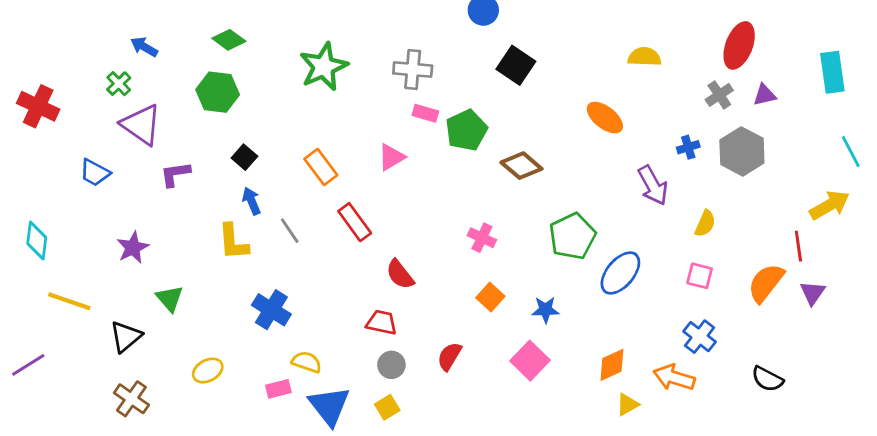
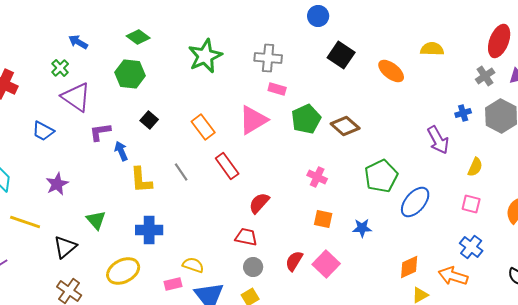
orange ellipse: (605, 118) -> (391, 71), moved
green pentagon: (466, 130) -> (306, 119), moved
pink triangle: (391, 157) -> (253, 120), size x1.5
blue arrow: (252, 201) -> (121, 151), moved
purple star: (133, 248) -> (57, 184), moved
red semicircle: (400, 274) -> (259, 203), turned 80
orange square: (490, 297) -> (323, 219), turned -30
blue cross: (271, 310) -> (149, 230), moved, turned -32
pink square: (530, 361) -> (326, 264), moved
yellow ellipse: (208, 370) -> (123, 271), size x1.5

